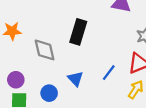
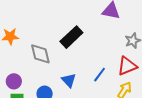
black rectangle: (78, 32) -> (71, 37), turned 30

